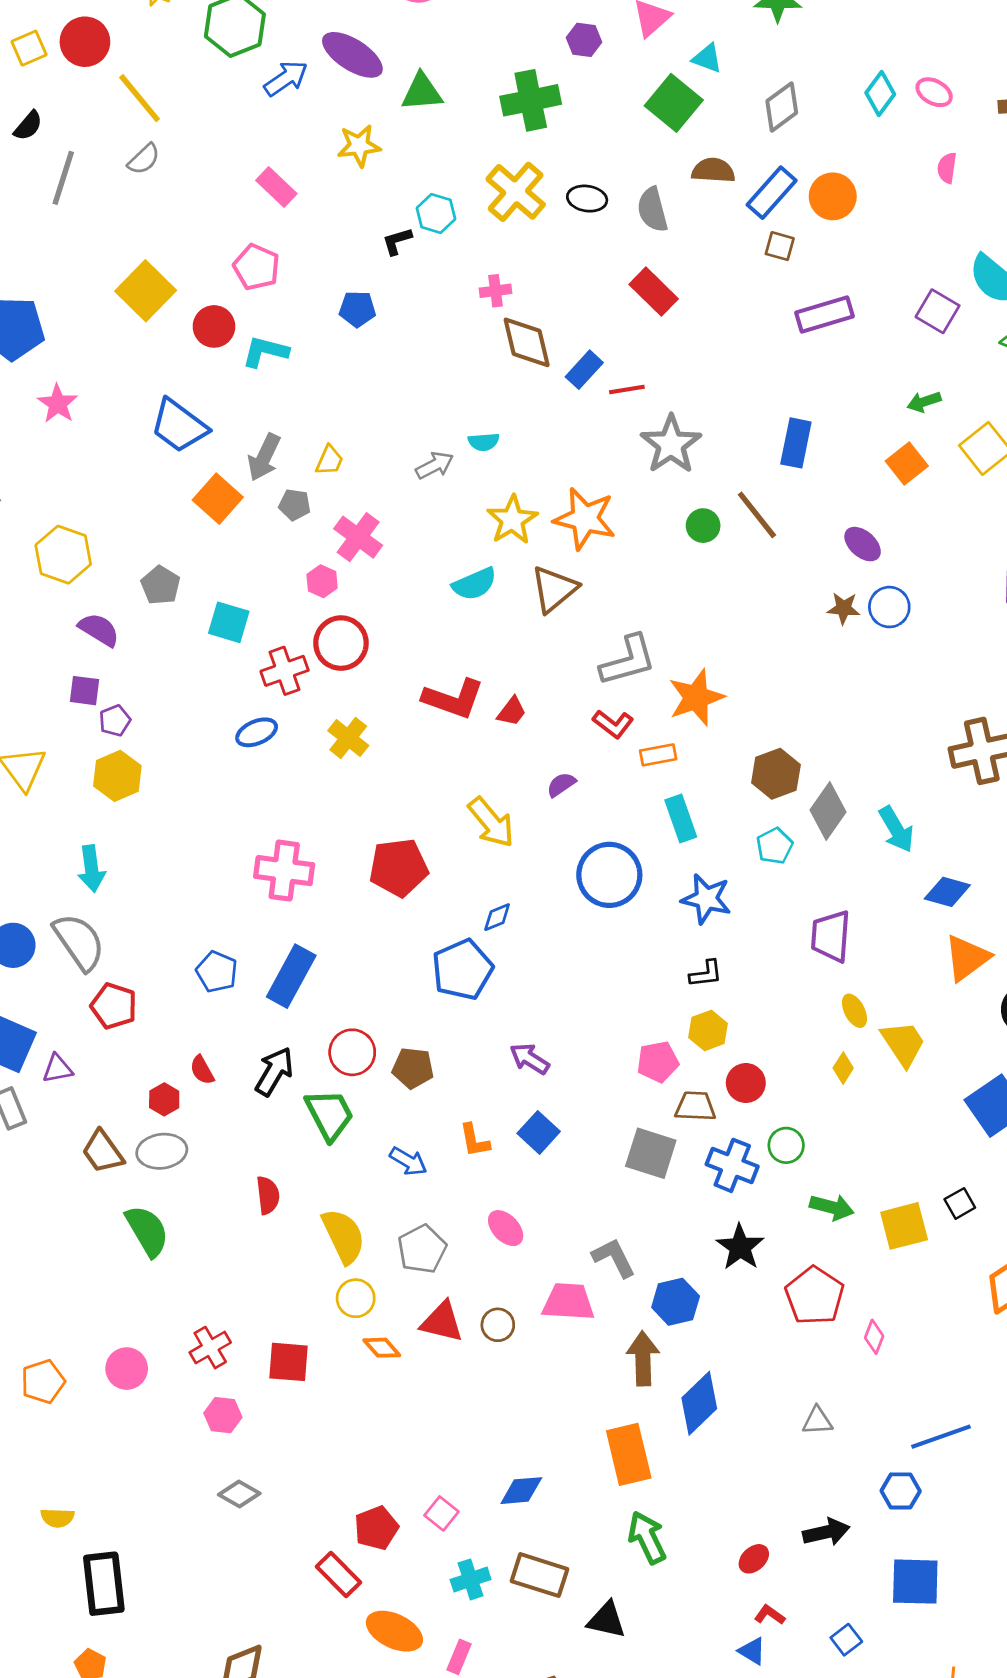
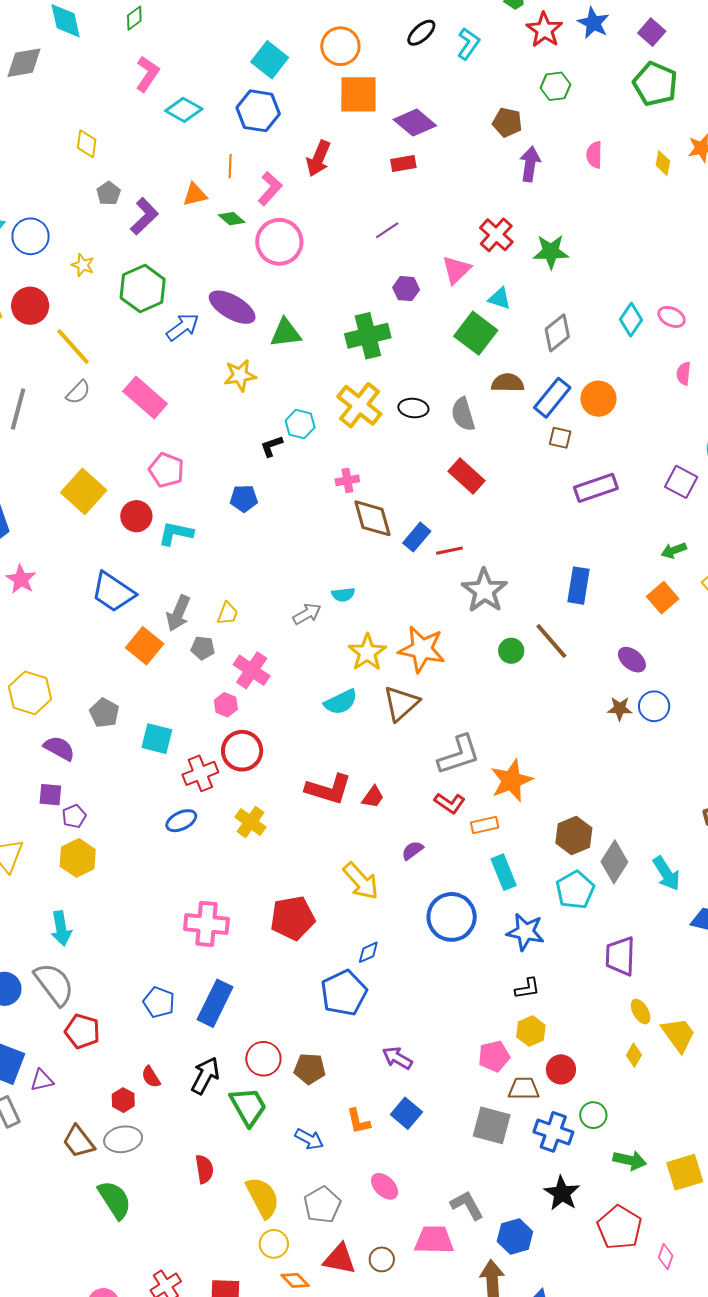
pink rectangle: (276, 187) -> (145, 397), moved, size x1.4
cyan pentagon: (775, 846) -> (575, 890), size x1.4

